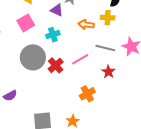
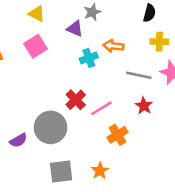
yellow cross: (108, 18) -> (159, 42), moved
cyan cross: (53, 35) -> (89, 58), moved
gray circle: (33, 57) -> (51, 127), moved
pink line: (80, 59) -> (101, 108), moved

